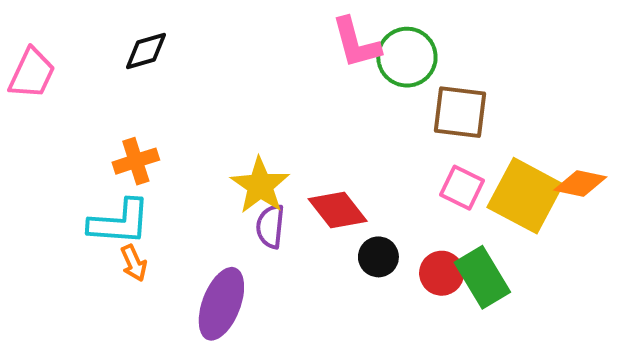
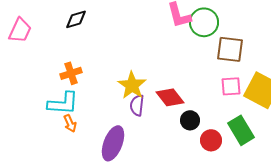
pink square: (462, 188) -> (231, 86), turned -30
red circle: (442, 273) -> (211, 140), moved

